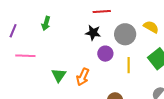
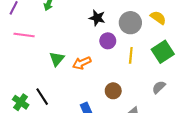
orange arrow: (83, 77) -> (82, 63), turned 36

